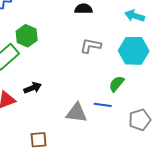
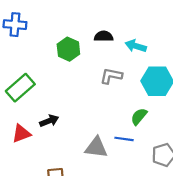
cyan arrow: (135, 16) -> (136, 46), moved
green hexagon: (27, 36) -> (68, 49), moved

